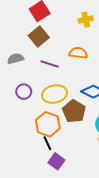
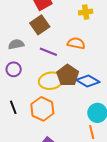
purple circle: (24, 92) -> (14, 69), moved
brown pentagon: (74, 111) -> (68, 75), moved
black line: (47, 143) -> (13, 107), moved

